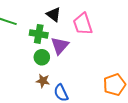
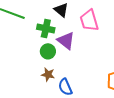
purple triangle: (60, 46) -> (66, 41), turned -36

